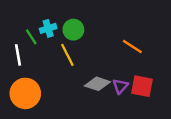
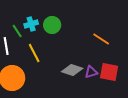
yellow line: (67, 55) -> (34, 53), moved
purple triangle: (120, 86) -> (91, 72), turned 32

